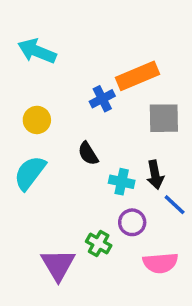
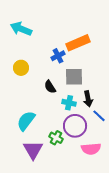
gray square: (164, 118) -> (74, 77), moved
cyan semicircle: (30, 173) -> (26, 121), moved
purple circle: (132, 222) -> (75, 126), size x1.5

